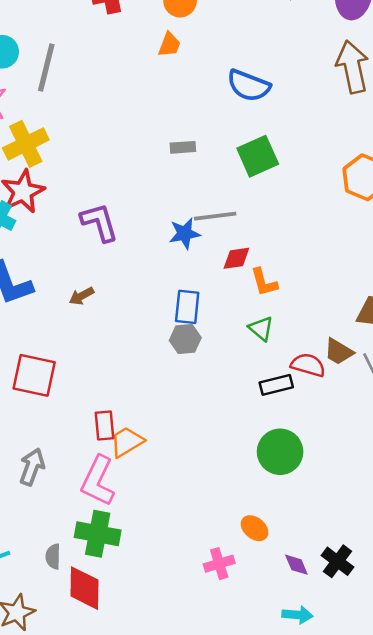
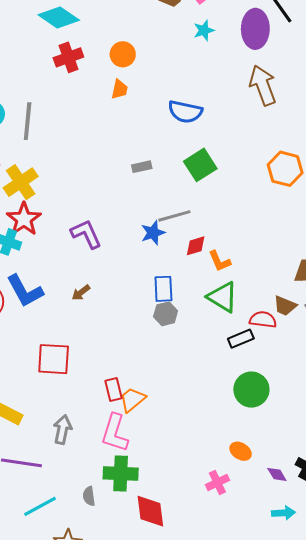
green triangle: (261, 329) -> (223, 297), size x1.6
red diamond: (85, 588) -> (150, 511), moved

